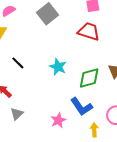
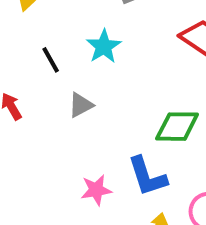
cyan star: (58, 67) -> (104, 46), moved
gray triangle: (17, 114) -> (81, 105), moved

